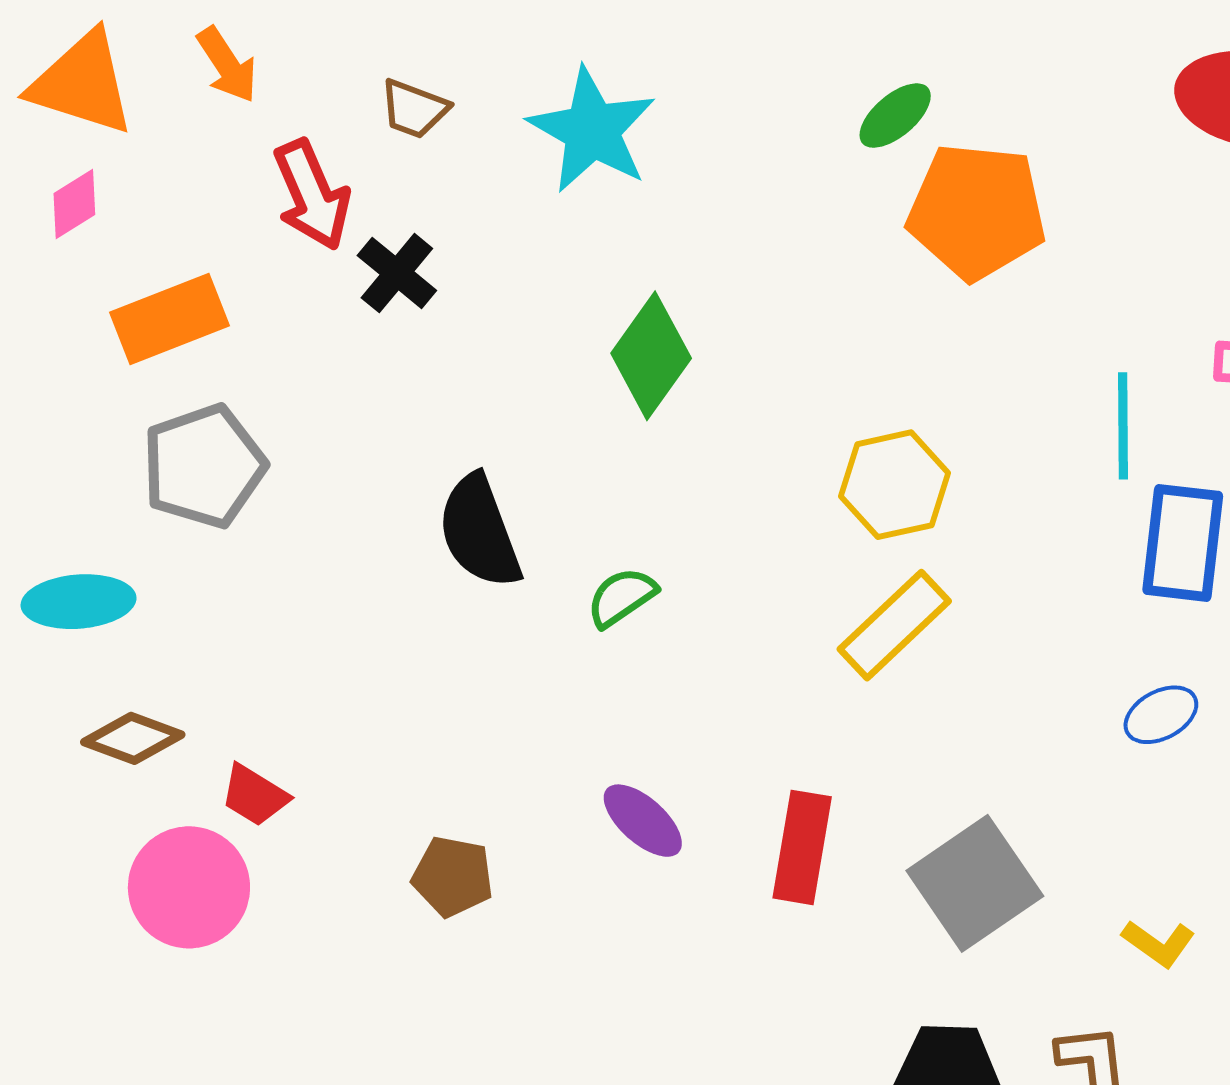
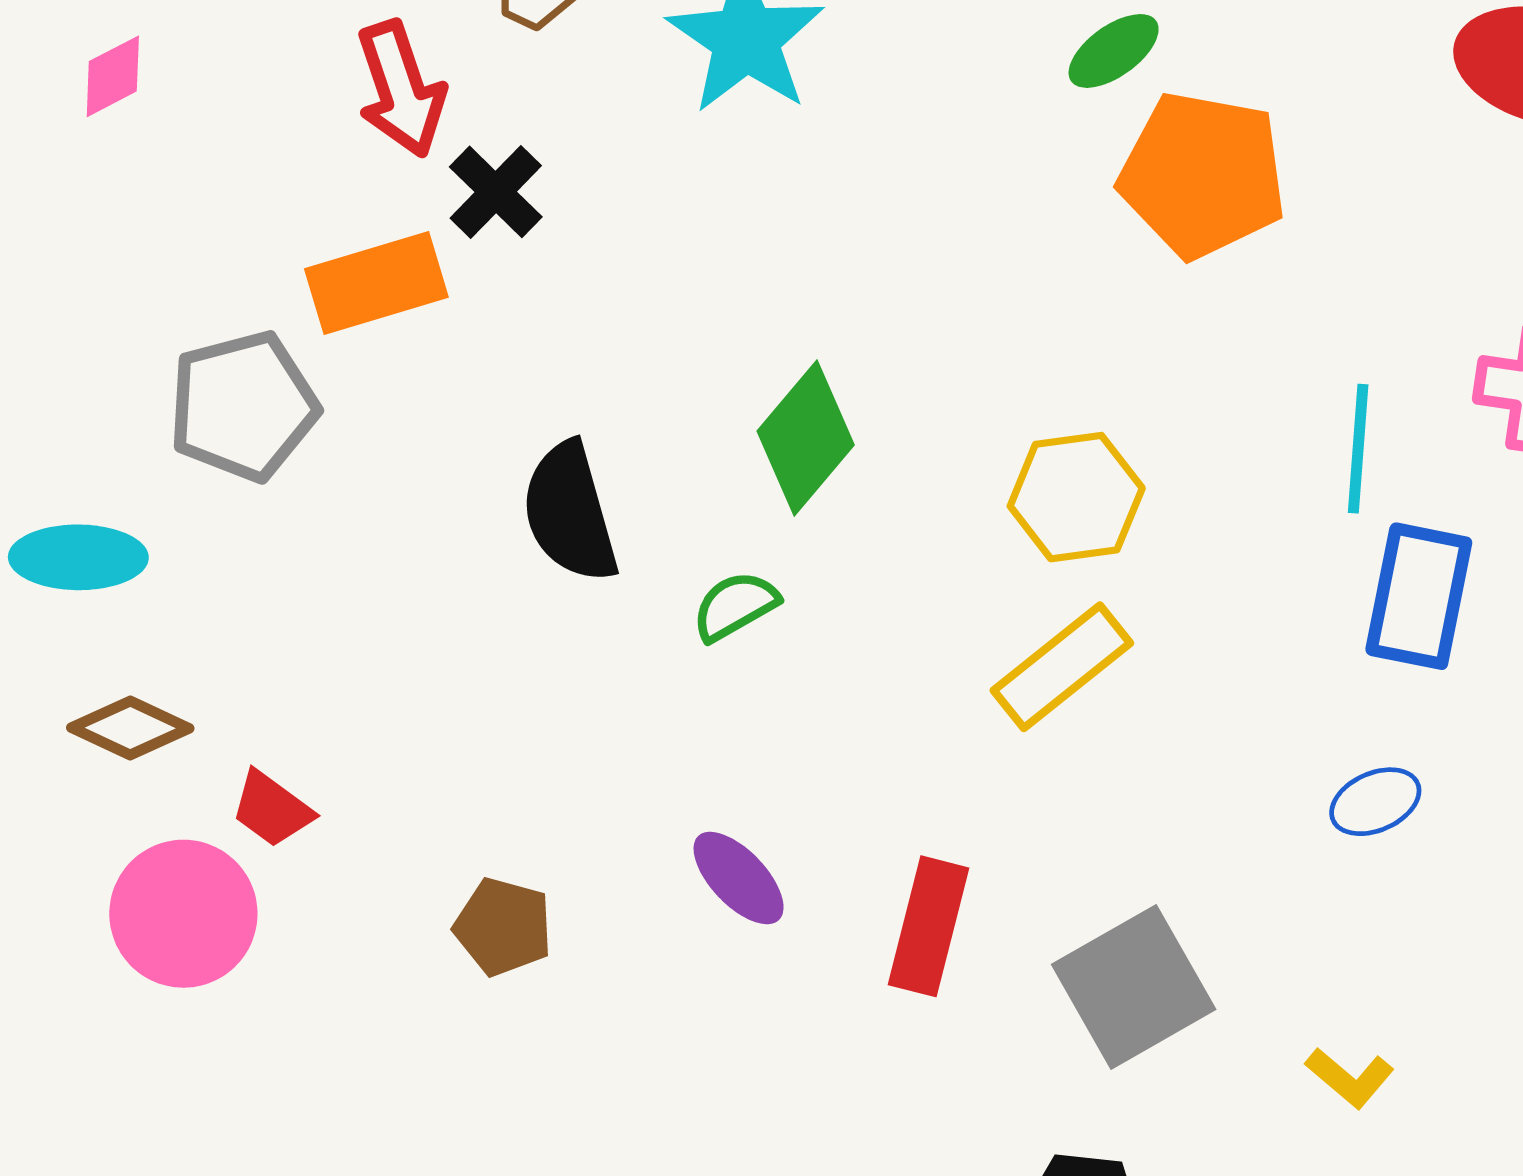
orange rectangle: (169, 319) -> (376, 283), moved
green diamond: (651, 356) -> (806, 438), moved

